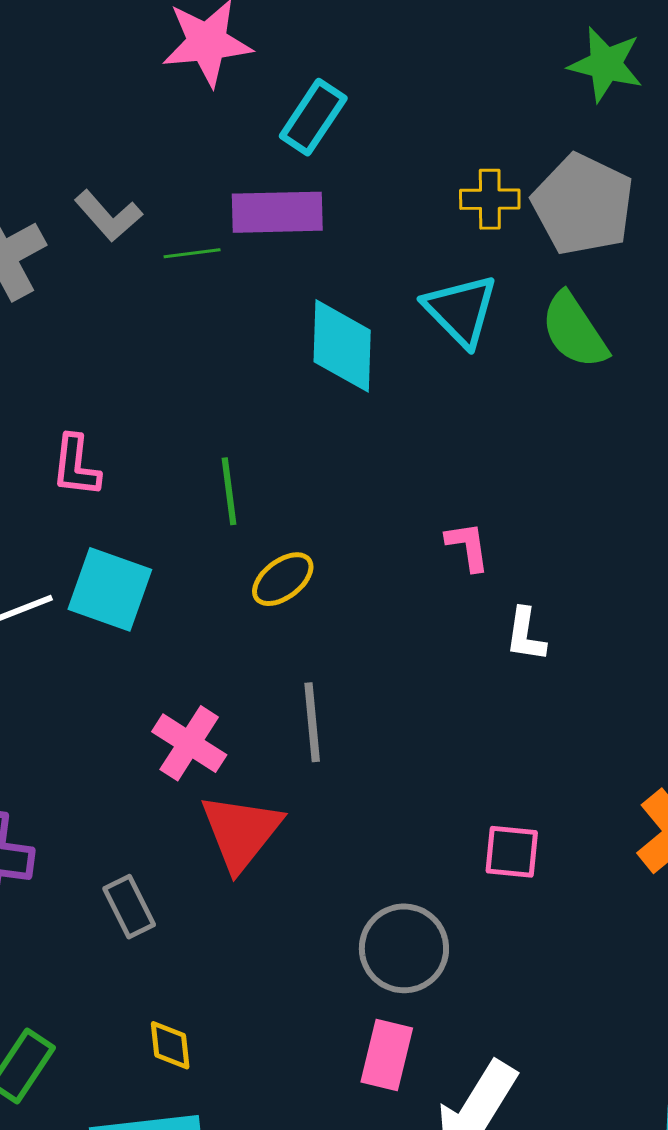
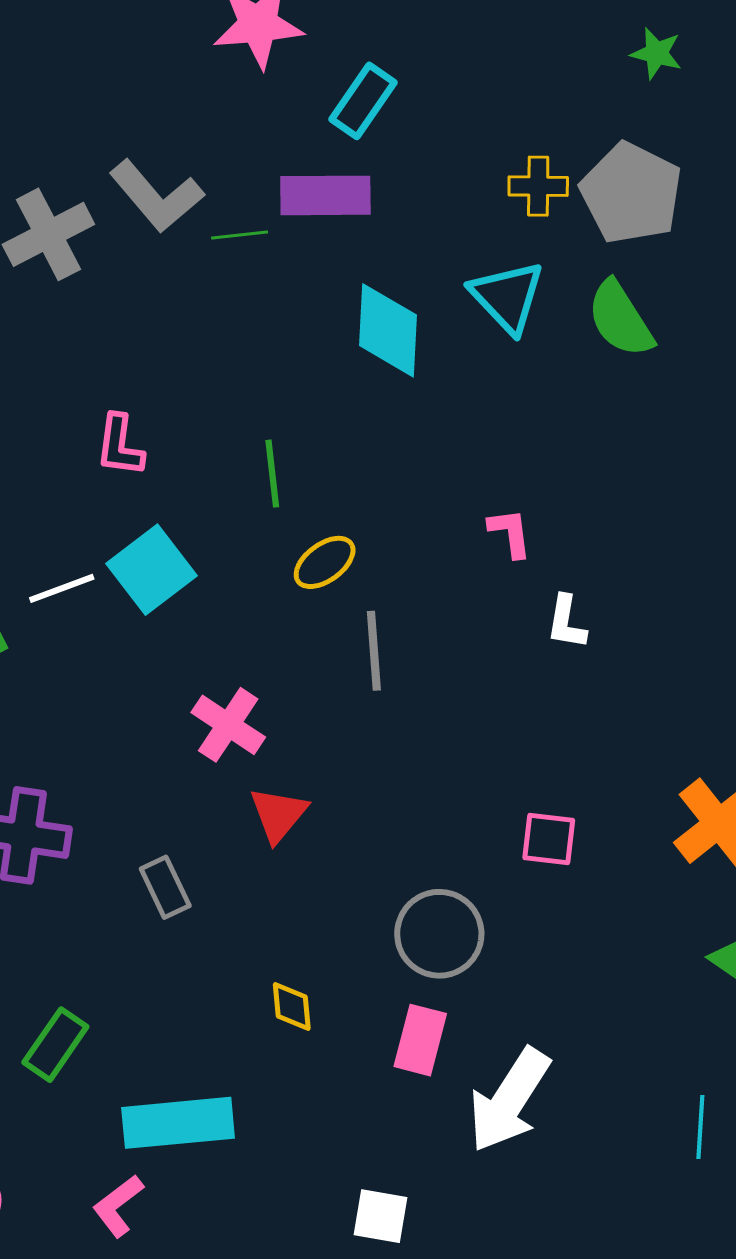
green star: (606, 64) -> (656, 53), size x0.7
gray L-shape: (108, 216) -> (156, 196), size x1.4
cyan square: (110, 589) -> (152, 570), turned 32
gray line: (312, 722) -> (374, 651), moved
red triangle: (241, 832) -> (278, 814), size x0.7
yellow diamond: (170, 1045) -> (292, 1007), moved

